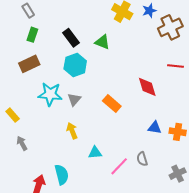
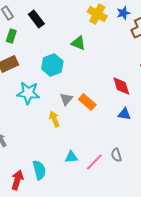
black rectangle: (71, 38) -> (36, 19), moved
gray triangle: (74, 99) -> (66, 99), moved
blue triangle: (155, 128) -> (124, 114), moved
yellow arrow: (72, 131) -> (54, 119), moved
cyan triangle: (95, 153) -> (71, 157), moved

